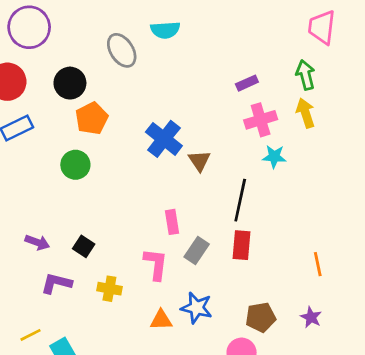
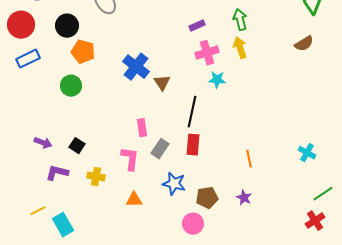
orange pentagon: (92, 118) -> (83, 52), turned -30
blue star: (197, 308) -> (174, 184), moved

